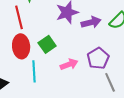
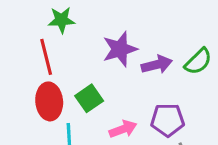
purple pentagon: (98, 58) -> (168, 120), turned 30

